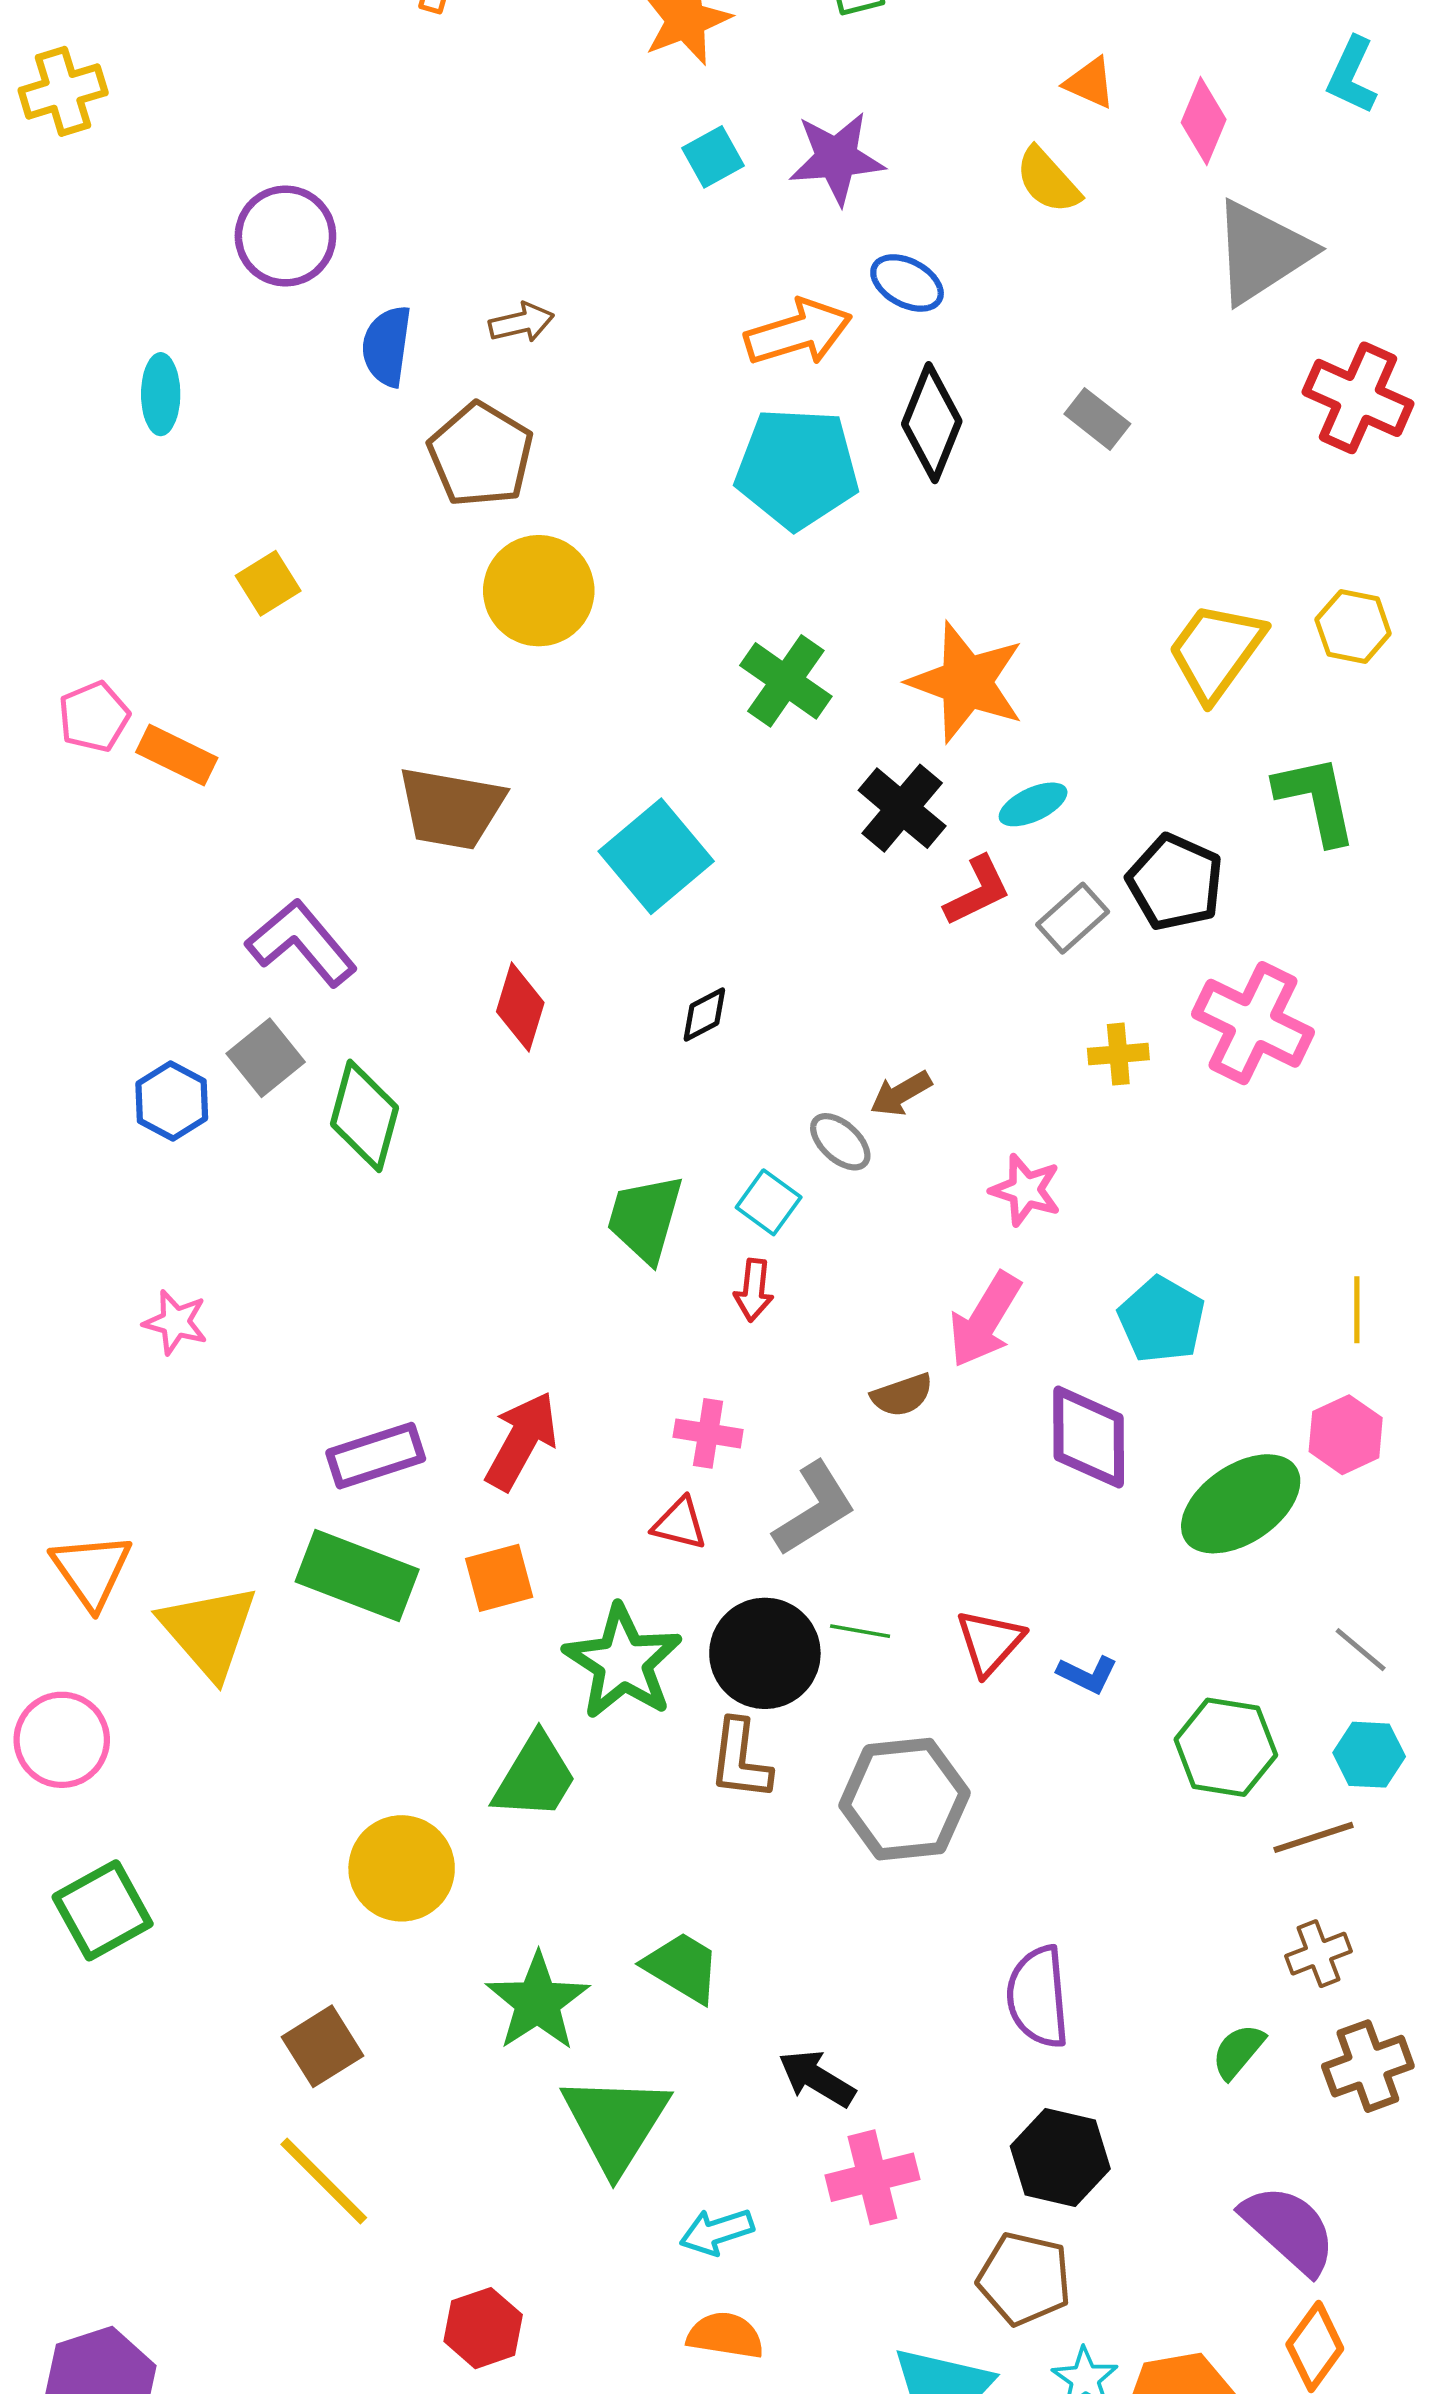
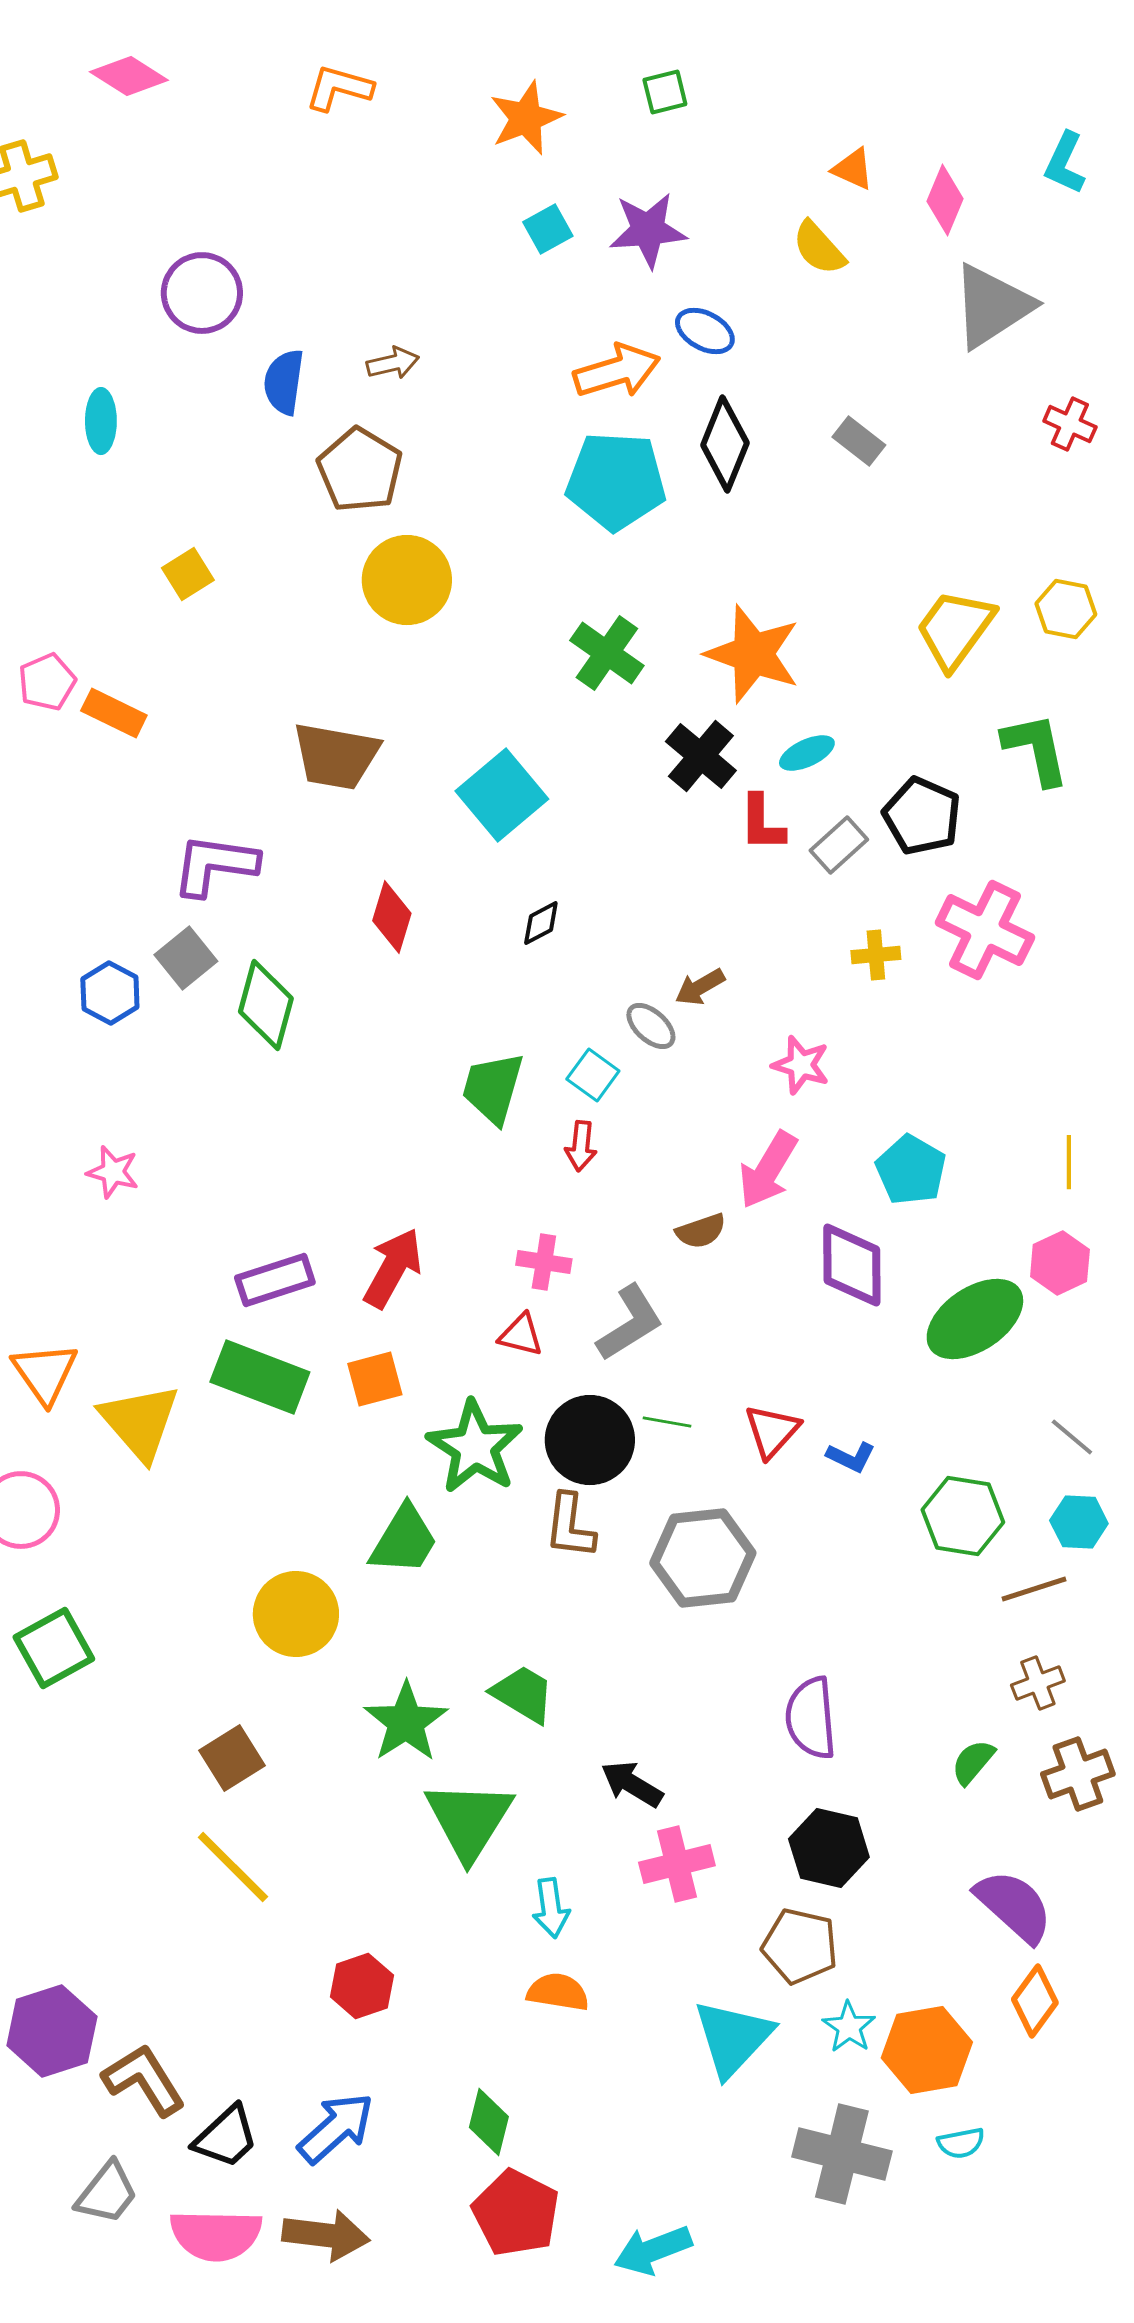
red cross: (1358, 398) -> (1070, 424), size x0.6
red L-shape: (977, 891) -> (762, 823), turned 116
purple L-shape: (302, 943) -> (215, 865), turned -42
cyan arrow: (717, 2232) -> (551, 1908), turned -80

